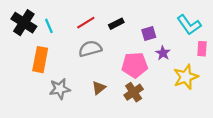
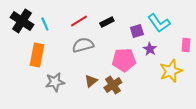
cyan L-shape: (189, 25) -> (159, 23), moved
brown cross: (134, 92) -> (113, 85), moved

